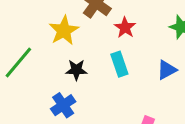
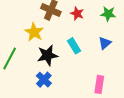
red star: (125, 28) -> (77, 14), moved
black star: (76, 70) -> (47, 55), size x1.5

